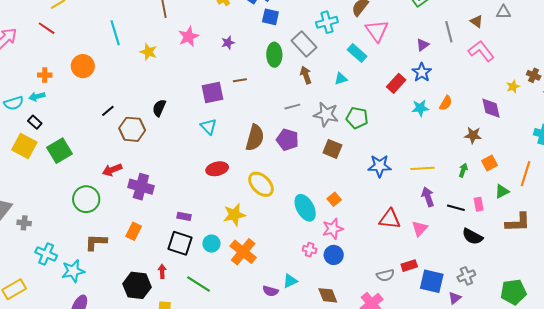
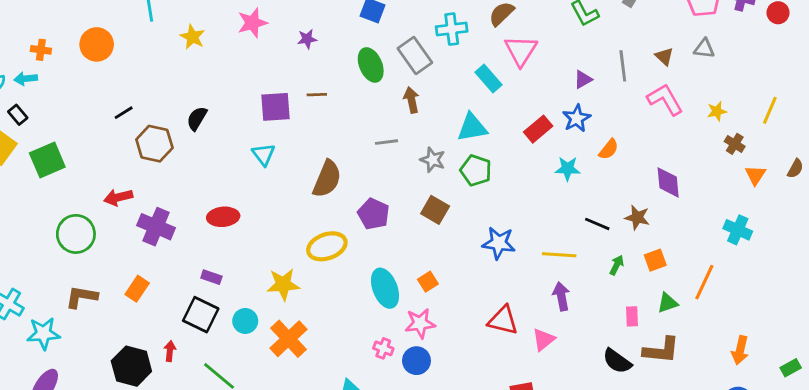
green ellipse: (274, 55) -> (371, 65), turned -30
cyan triangle: (341, 79) -> (472, 127), moved, size x1.6
yellow star: (513, 87) -> (717, 111), moved
orange semicircle: (446, 103) -> (609, 149), moved
gray star: (326, 114) -> (433, 160), size x0.7
purple pentagon: (287, 140) -> (374, 214), moved
red ellipse: (217, 169) -> (223, 217), moved
yellow ellipse: (261, 184) -> (327, 246), turned -72
black line: (456, 208) -> (597, 224), moved
brown L-shape: (518, 222) -> (661, 350), moved

